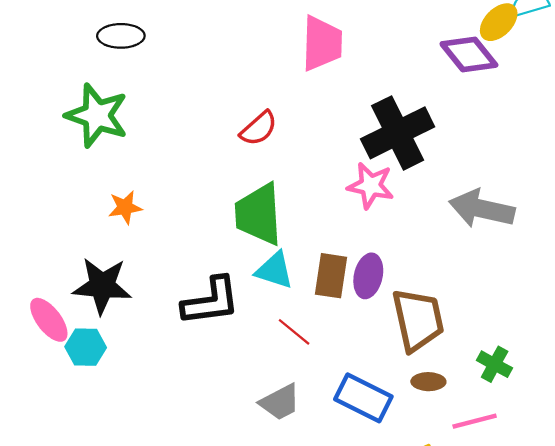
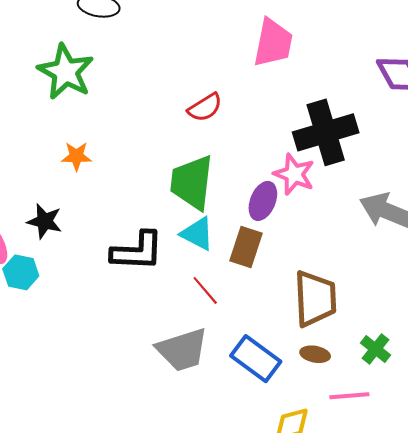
purple ellipse: (368, 276) -> (263, 201), moved
black star: (102, 286) -> (45, 221), size x0.7
gray trapezoid: (280, 402) -> (182, 350), size x1.4

